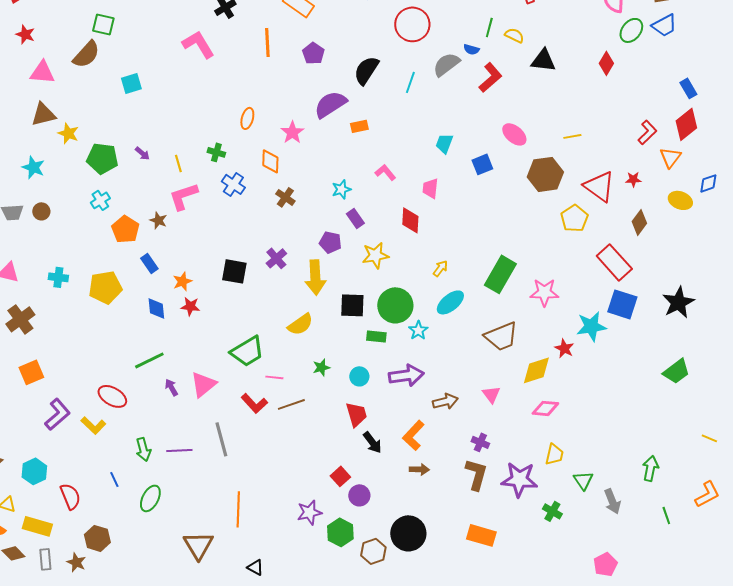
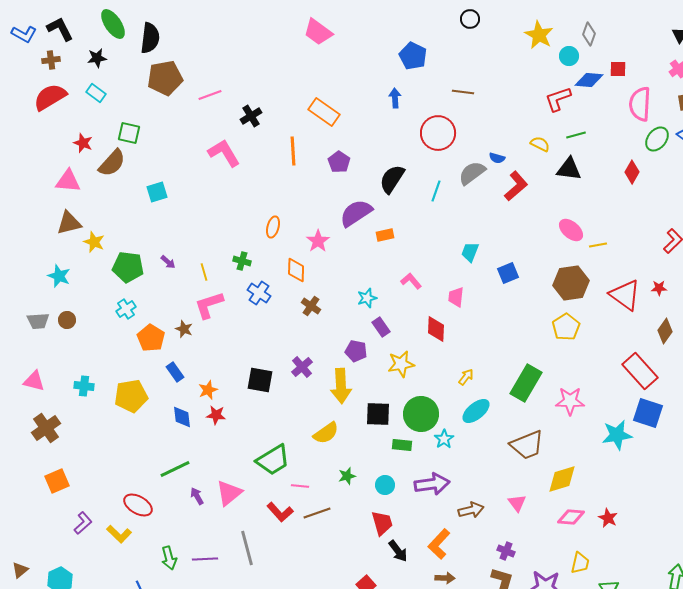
green line: (489, 27) -> (576, 135), moved, turned 60
red star: (25, 34) -> (83, 143), moved
pink ellipse: (514, 134) -> (571, 230), moved
yellow pentagon: (574, 218) -> (566, 327), moved
red star: (564, 348) -> (608, 518), moved
purple L-shape: (57, 414) -> (83, 523), size x0.7

